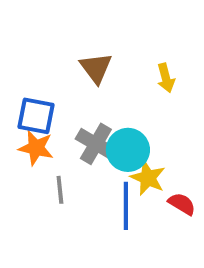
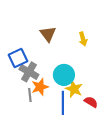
blue square: (36, 116) -> (18, 58), turned -36
gray cross: (96, 144) -> (29, 72), moved
orange star: (36, 148) -> (40, 87), moved, turned -30

